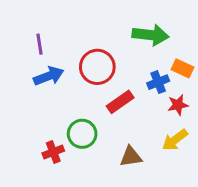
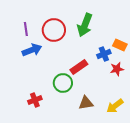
green arrow: (151, 35) -> (85, 25), moved, turned 105
red circle: (97, 67) -> (54, 30), moved
green circle: (82, 134) -> (63, 83), moved
yellow arrow: (175, 140) -> (115, 106), moved

